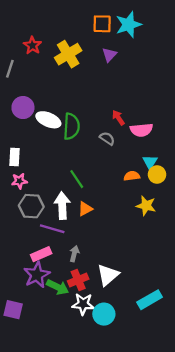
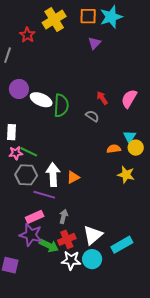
yellow cross: (68, 54) -> (54, 20), moved
pink semicircle: (141, 130) -> (129, 99), moved, turned 126
green line: (77, 179) -> (29, 152), moved, turned -30
purple star: (37, 275) -> (31, 235), turned -30
cyan rectangle: (150, 300) -> (122, 245), moved
cyan circle: (104, 314) -> (92, 259), moved

